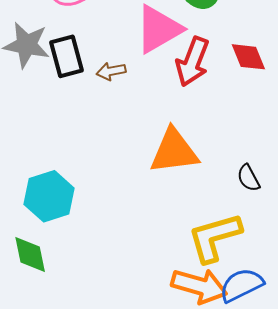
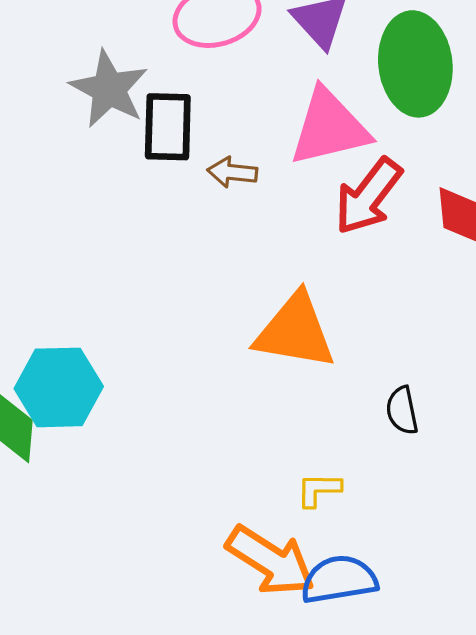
cyan hexagon: (49, 196) -> (59, 387), moved
yellow L-shape: (215, 237) -> (319, 490), size x0.5

